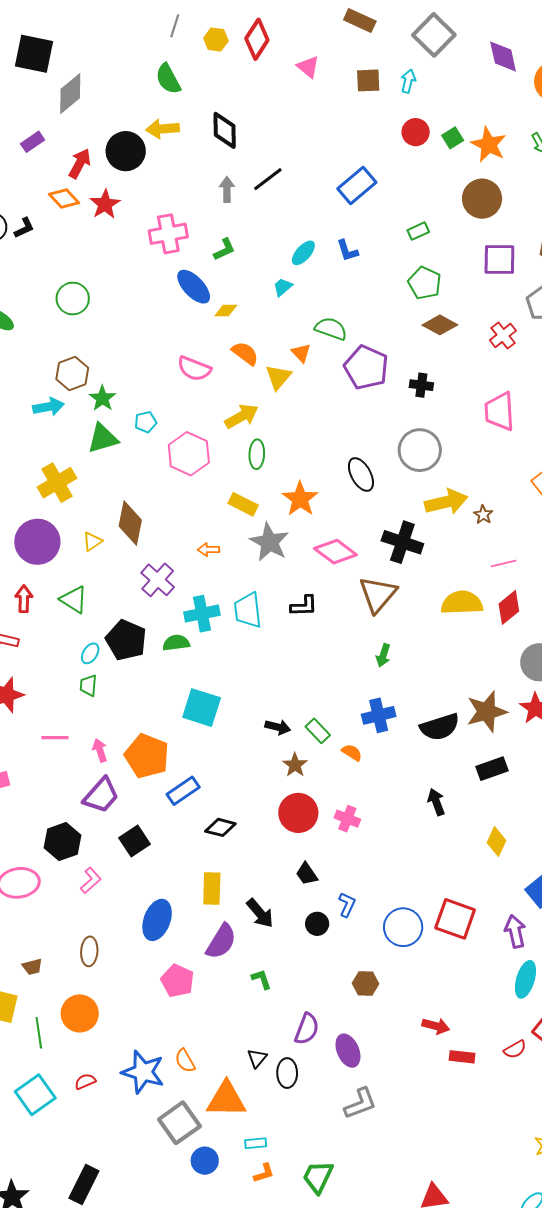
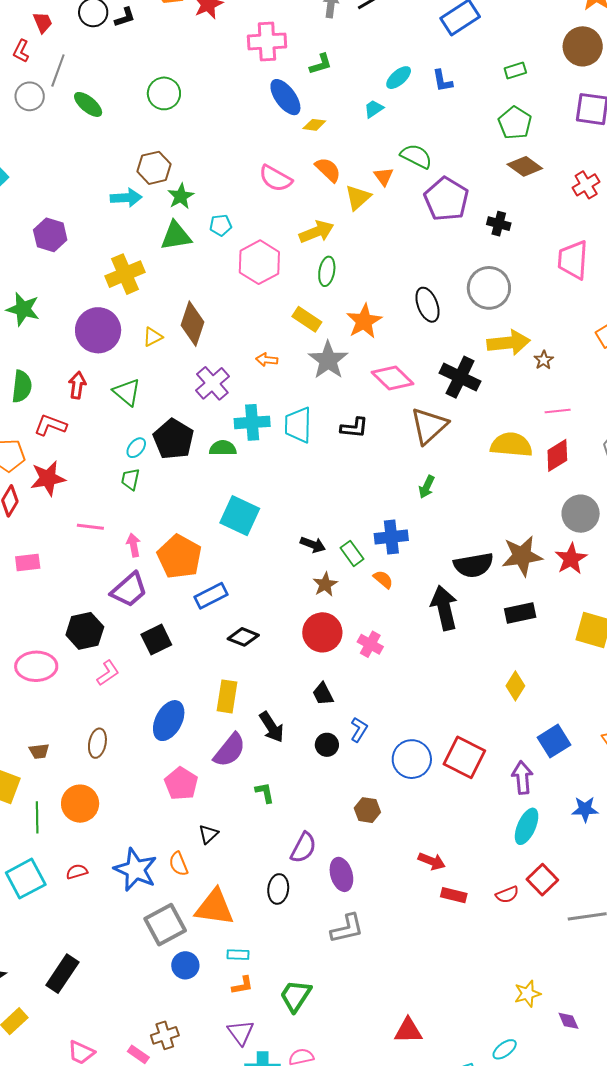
blue cross: (379, 715) -> (391, 537), moved
black arrow: (436, 802) -> (444, 608), moved, size x1.6
black triangle: (257, 1058) -> (208, 834), moved

